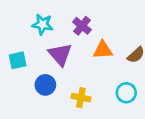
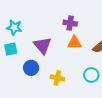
cyan star: (43, 24) -> (14, 28), moved
purple cross: (82, 26) -> (70, 23), moved, turned -32

